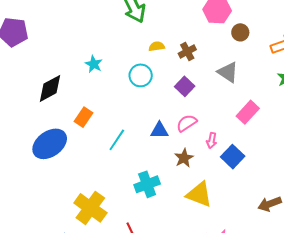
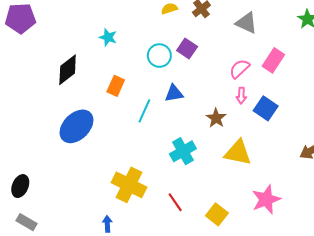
cyan circle: (141, 75) -> (159, 56), moved
purple square: (185, 86) -> (187, 48), moved
orange rectangle: (84, 117) -> (116, 86), moved
pink semicircle: (187, 123) -> (239, 69), moved
blue triangle: (159, 130) -> (174, 93), moved

